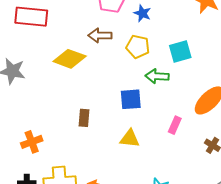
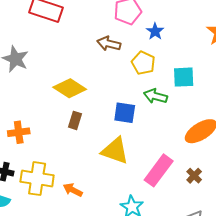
yellow diamond: (70, 59) -> (70, 88), moved
pink rectangle: (175, 125) -> (159, 170), moved, size x1.8
yellow triangle: (130, 139) -> (115, 151), size x1.4

